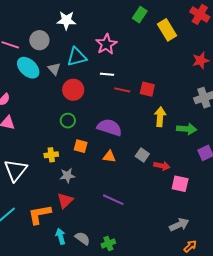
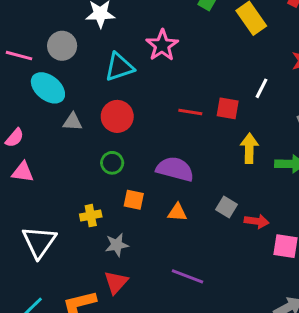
gray triangle: (54, 69) -> (73, 122), moved, turned -40
white line: (107, 74) -> (262, 88), moved, turned -64

